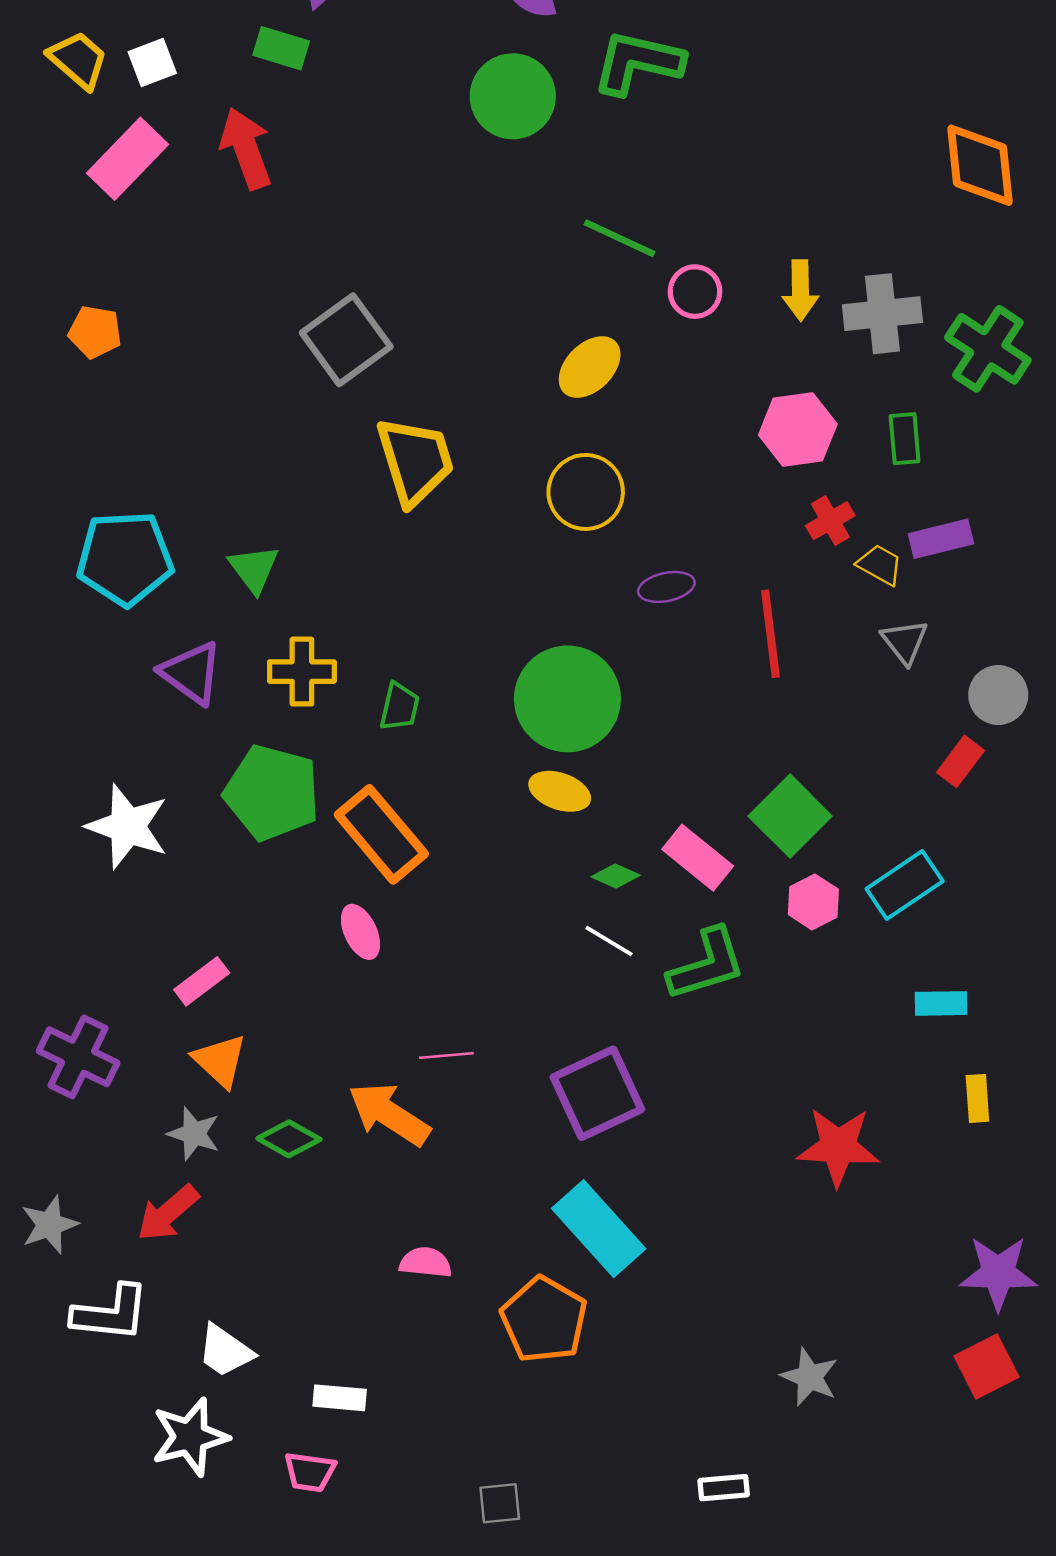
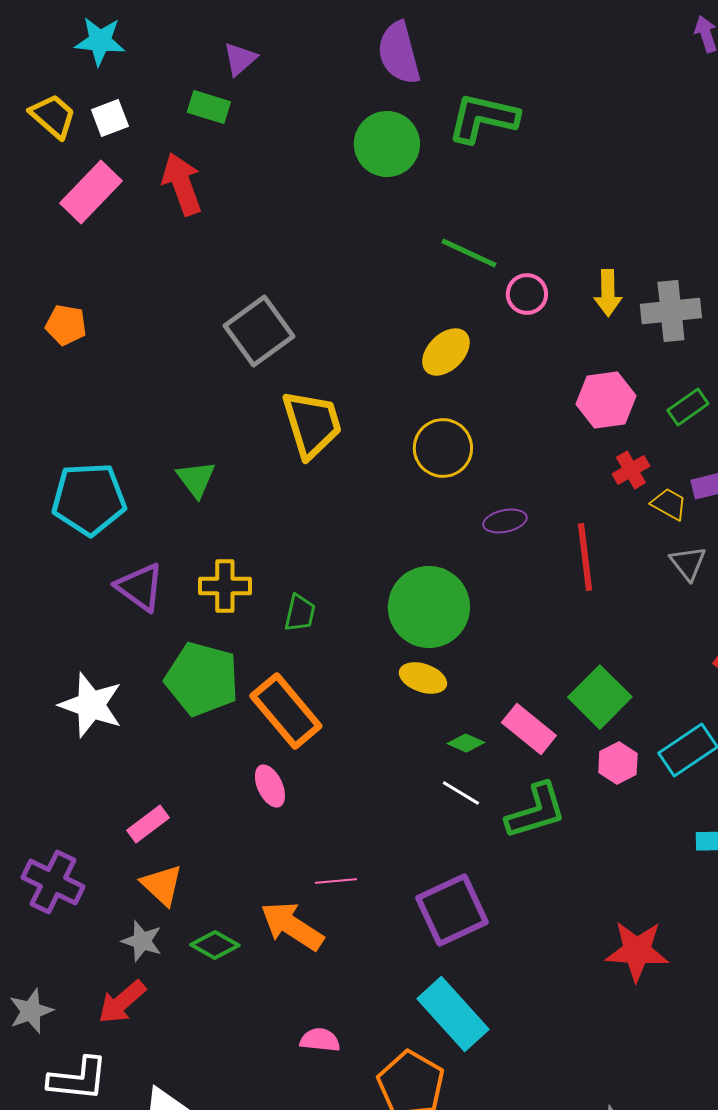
green rectangle: (905, 439) -> (688, 407), turned 60
green triangle: (254, 569) -> (196, 479), moved

